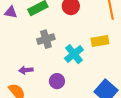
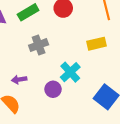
cyan cross: (74, 54) -> (70, 72), moved

